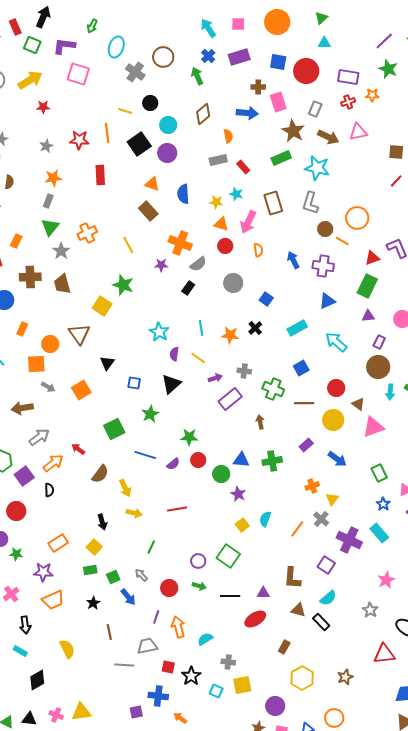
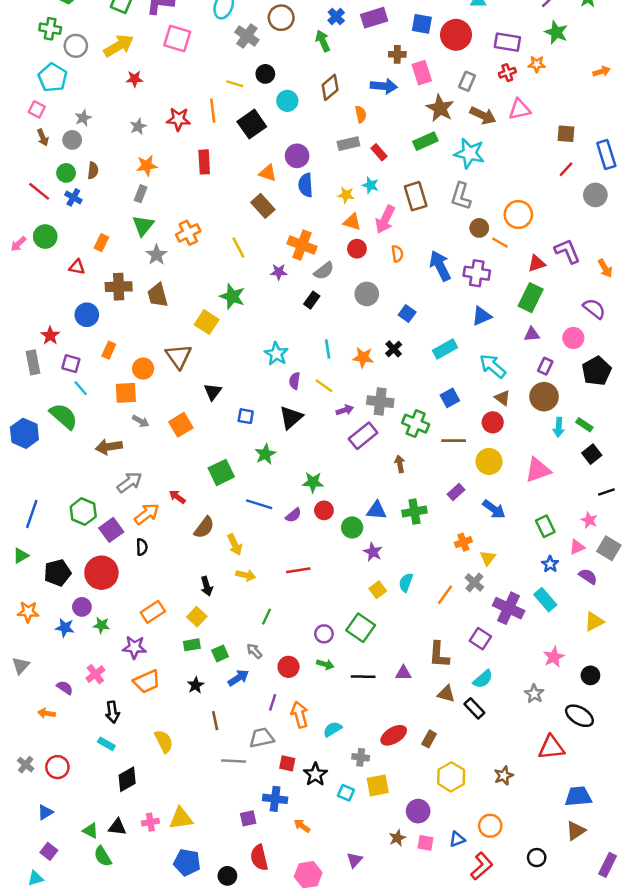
purple circle: (167, 153) -> (297, 156), moved
blue arrow: (293, 260) -> (440, 266), size x1.4
gray cross: (244, 371) -> (380, 402), size x1.5
brown triangle: (358, 404) -> (502, 398), moved
red circle: (16, 511) -> (101, 573), size x1.4
blue arrow: (128, 597) -> (238, 678), turned -84
red ellipse: (255, 619) -> (394, 735), moved
pink cross: (56, 715) -> (150, 822), turned -32

